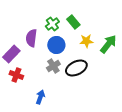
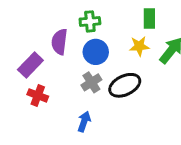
green rectangle: (73, 22) -> (149, 19), moved, turned 40
green cross: (52, 24) -> (90, 21), turned 32
blue arrow: (40, 97) -> (84, 122), moved

